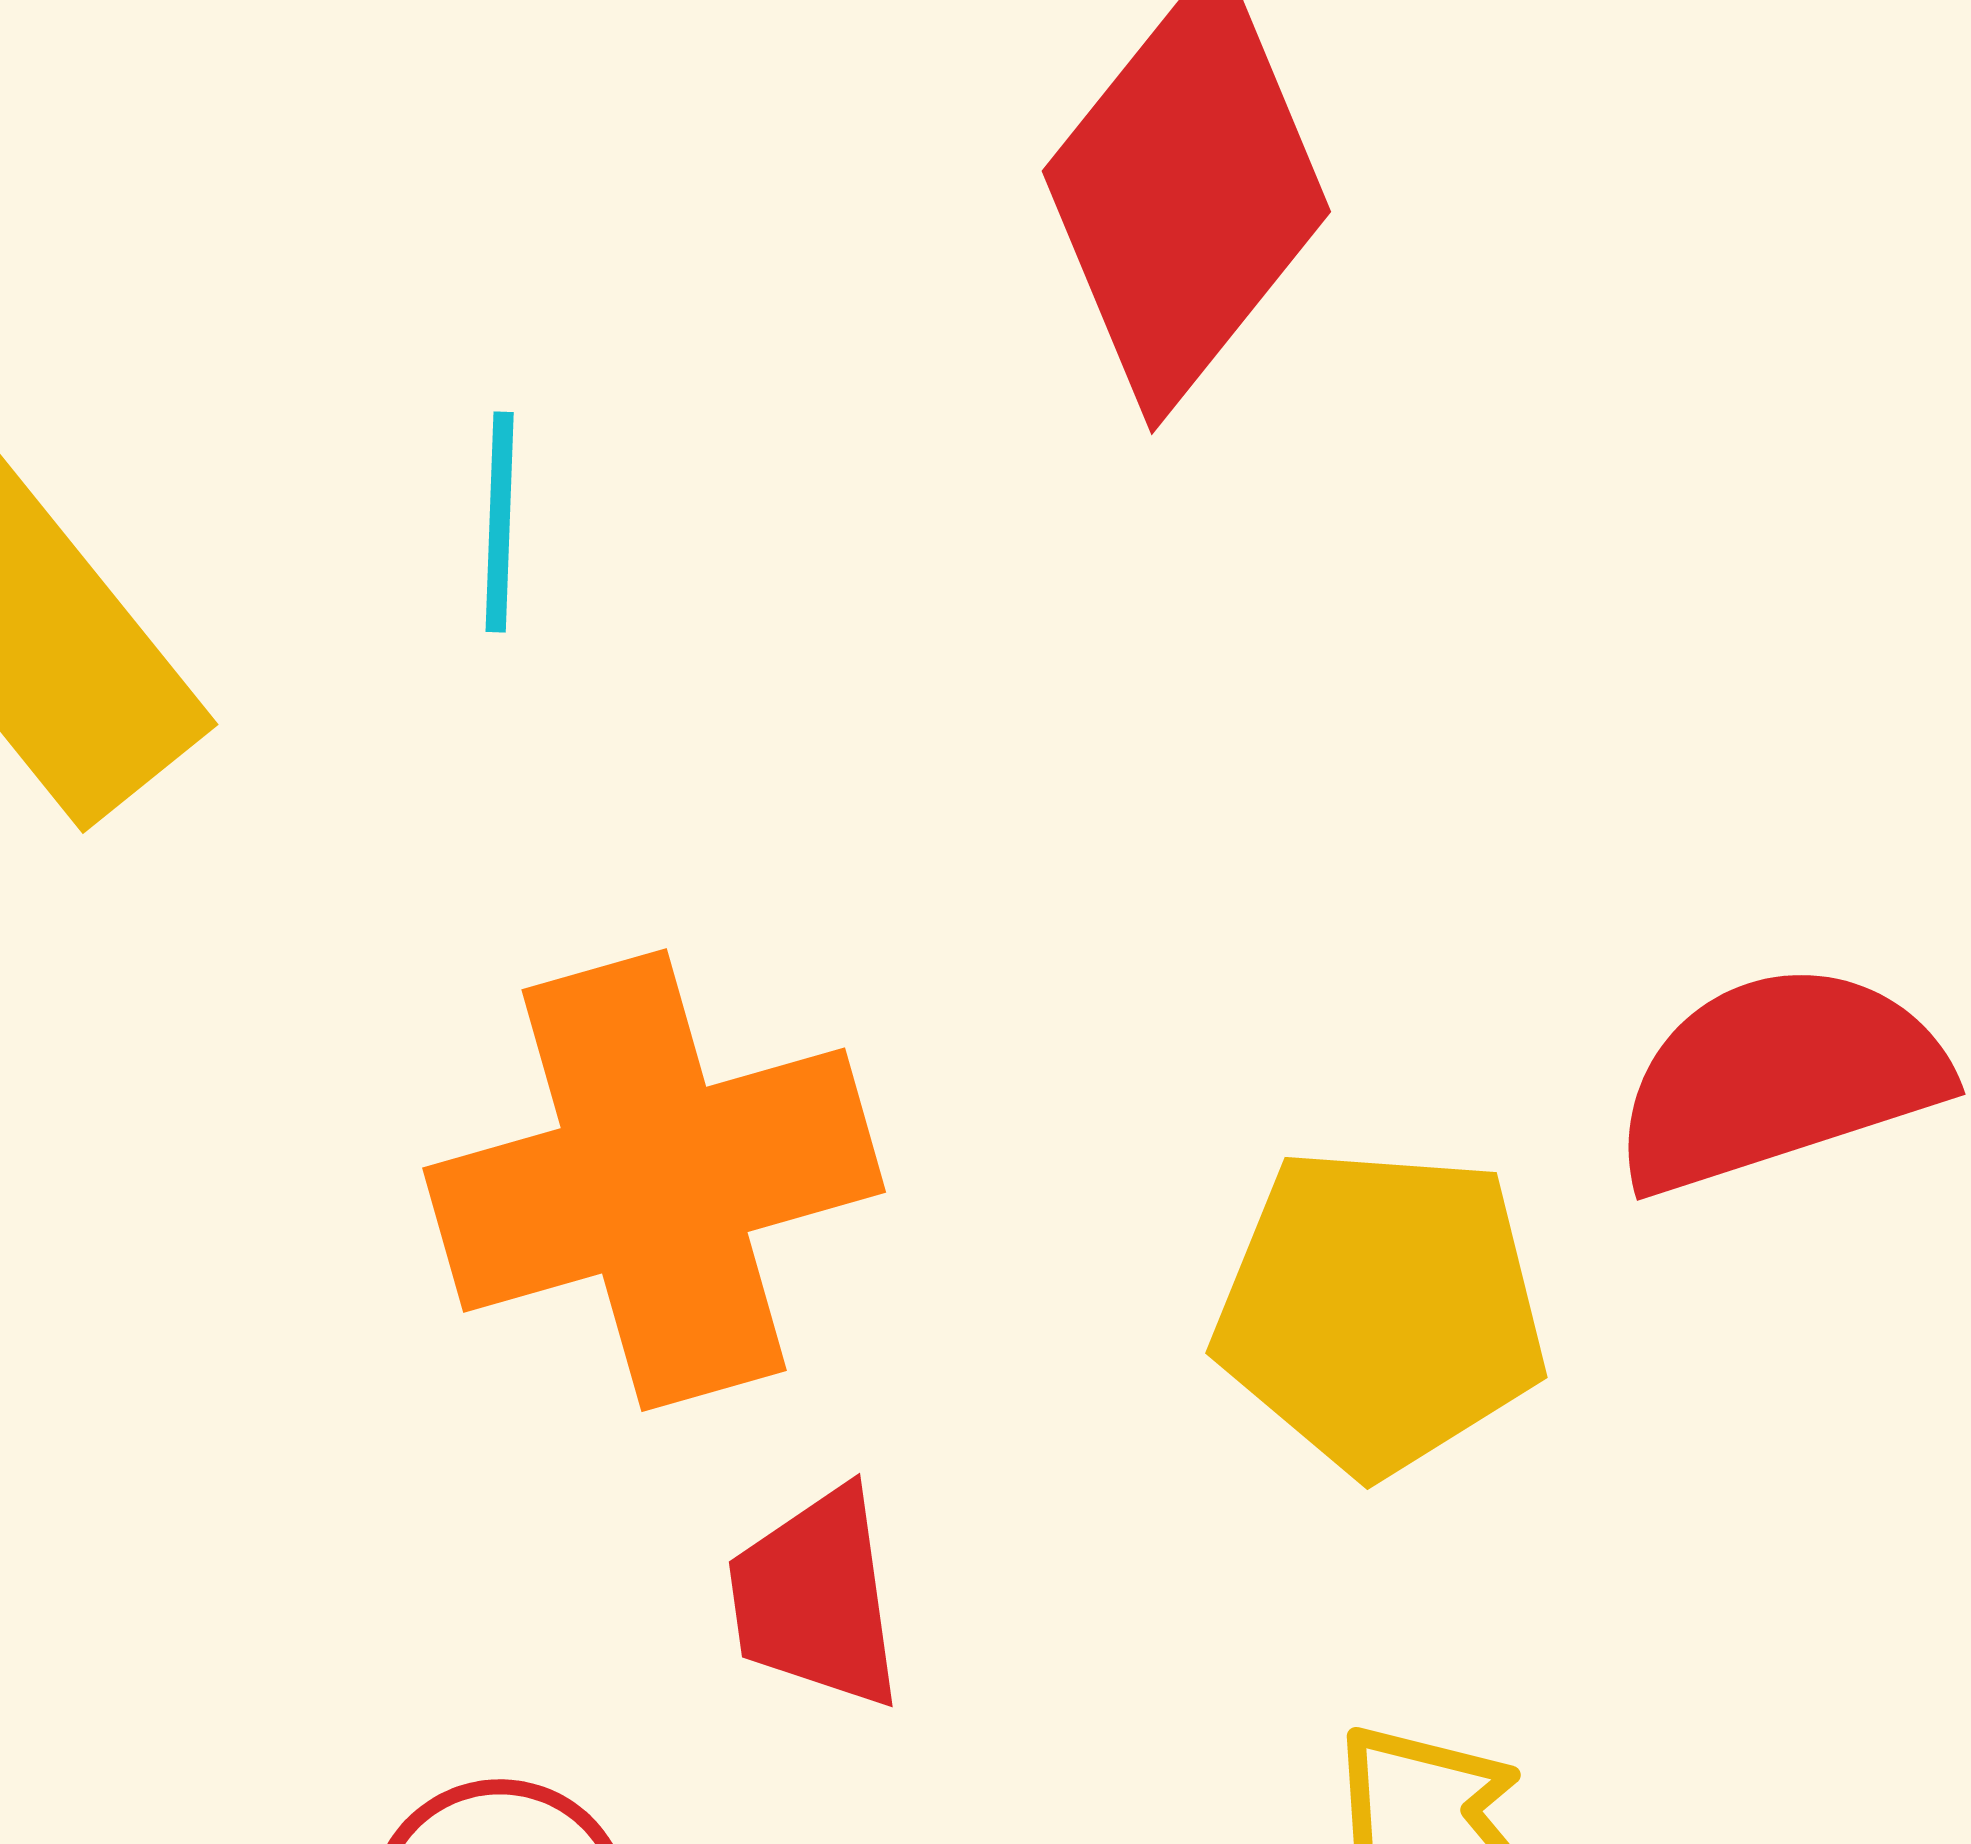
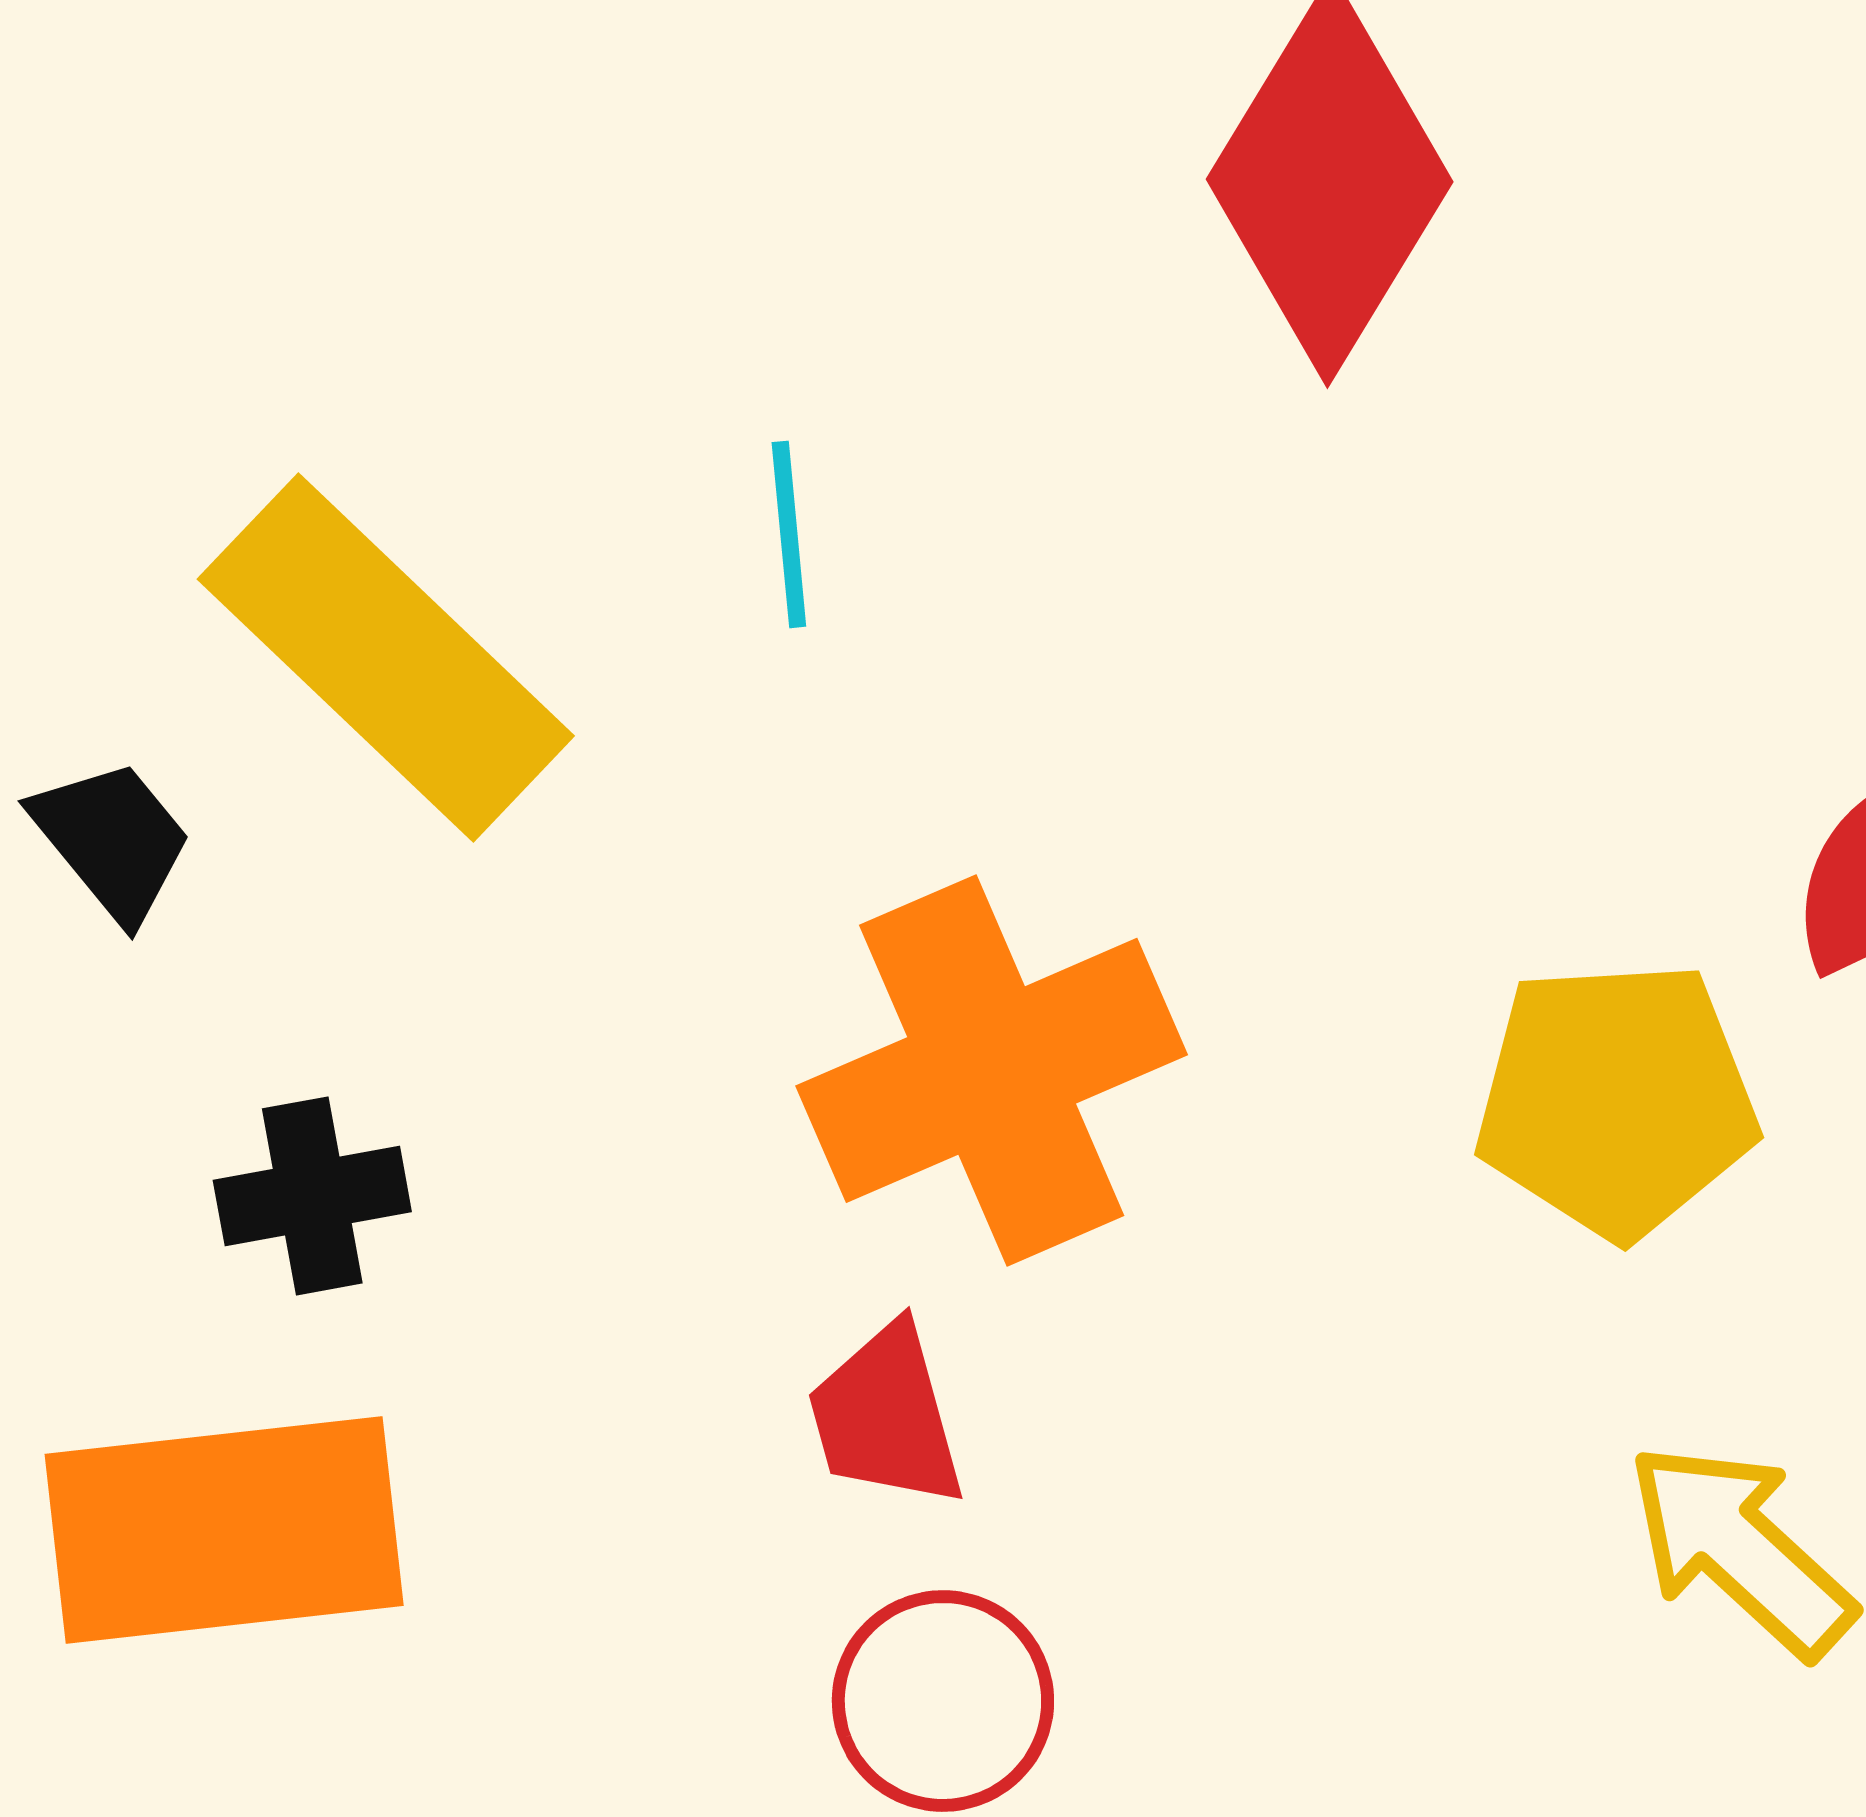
red trapezoid: (816, 1598) -> (886, 1416), moved

